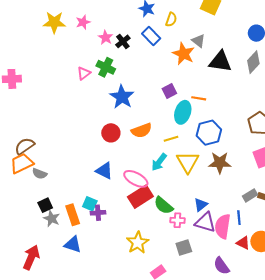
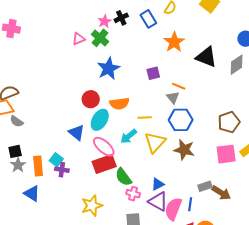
pink star: (106, 37) -> (104, 21), moved
gray triangle: (198, 41) -> (173, 97), moved
cyan ellipse: (183, 112) -> (100, 120), moved

